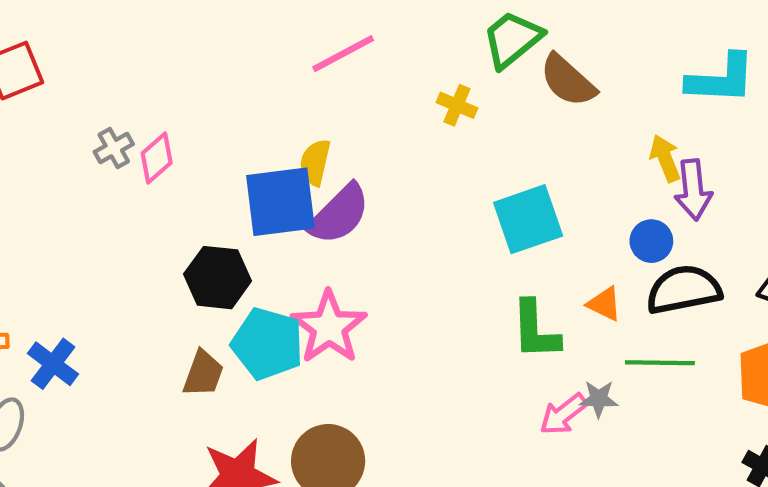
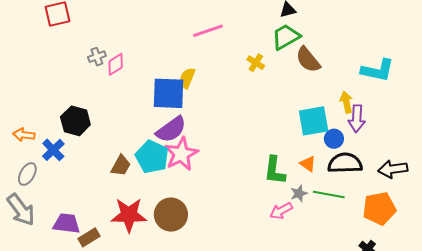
purple semicircle: (339, 214) -> (171, 129), moved
cyan square: (528, 219) -> (314, 121), moved
black hexagon: (218, 278) -> (75, 121), moved
gray star: (599, 399) -> (299, 193), moved, turned -30

